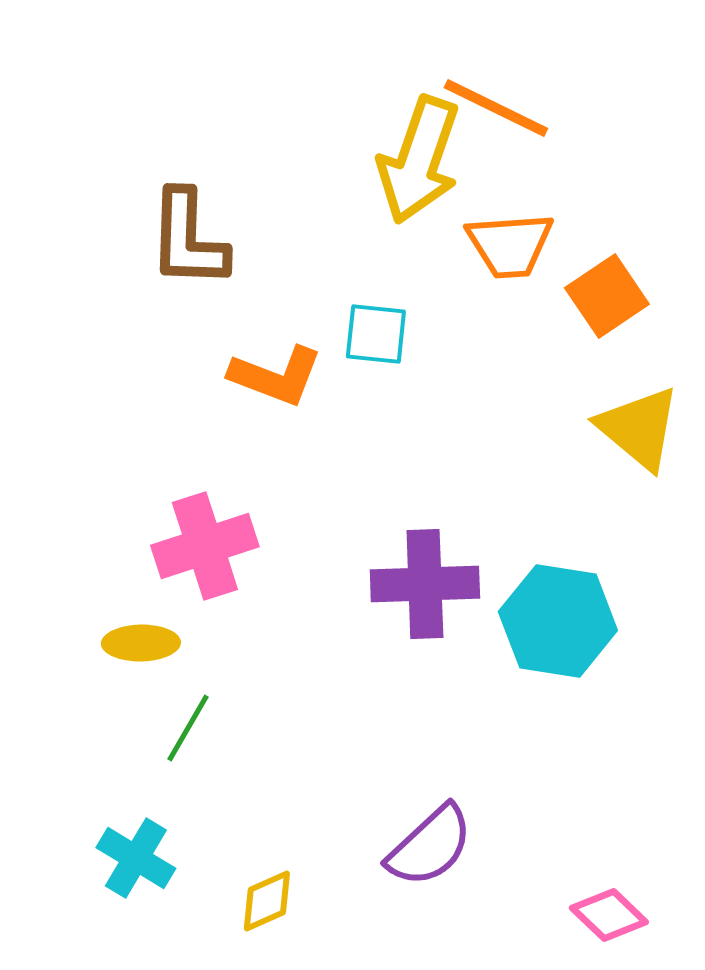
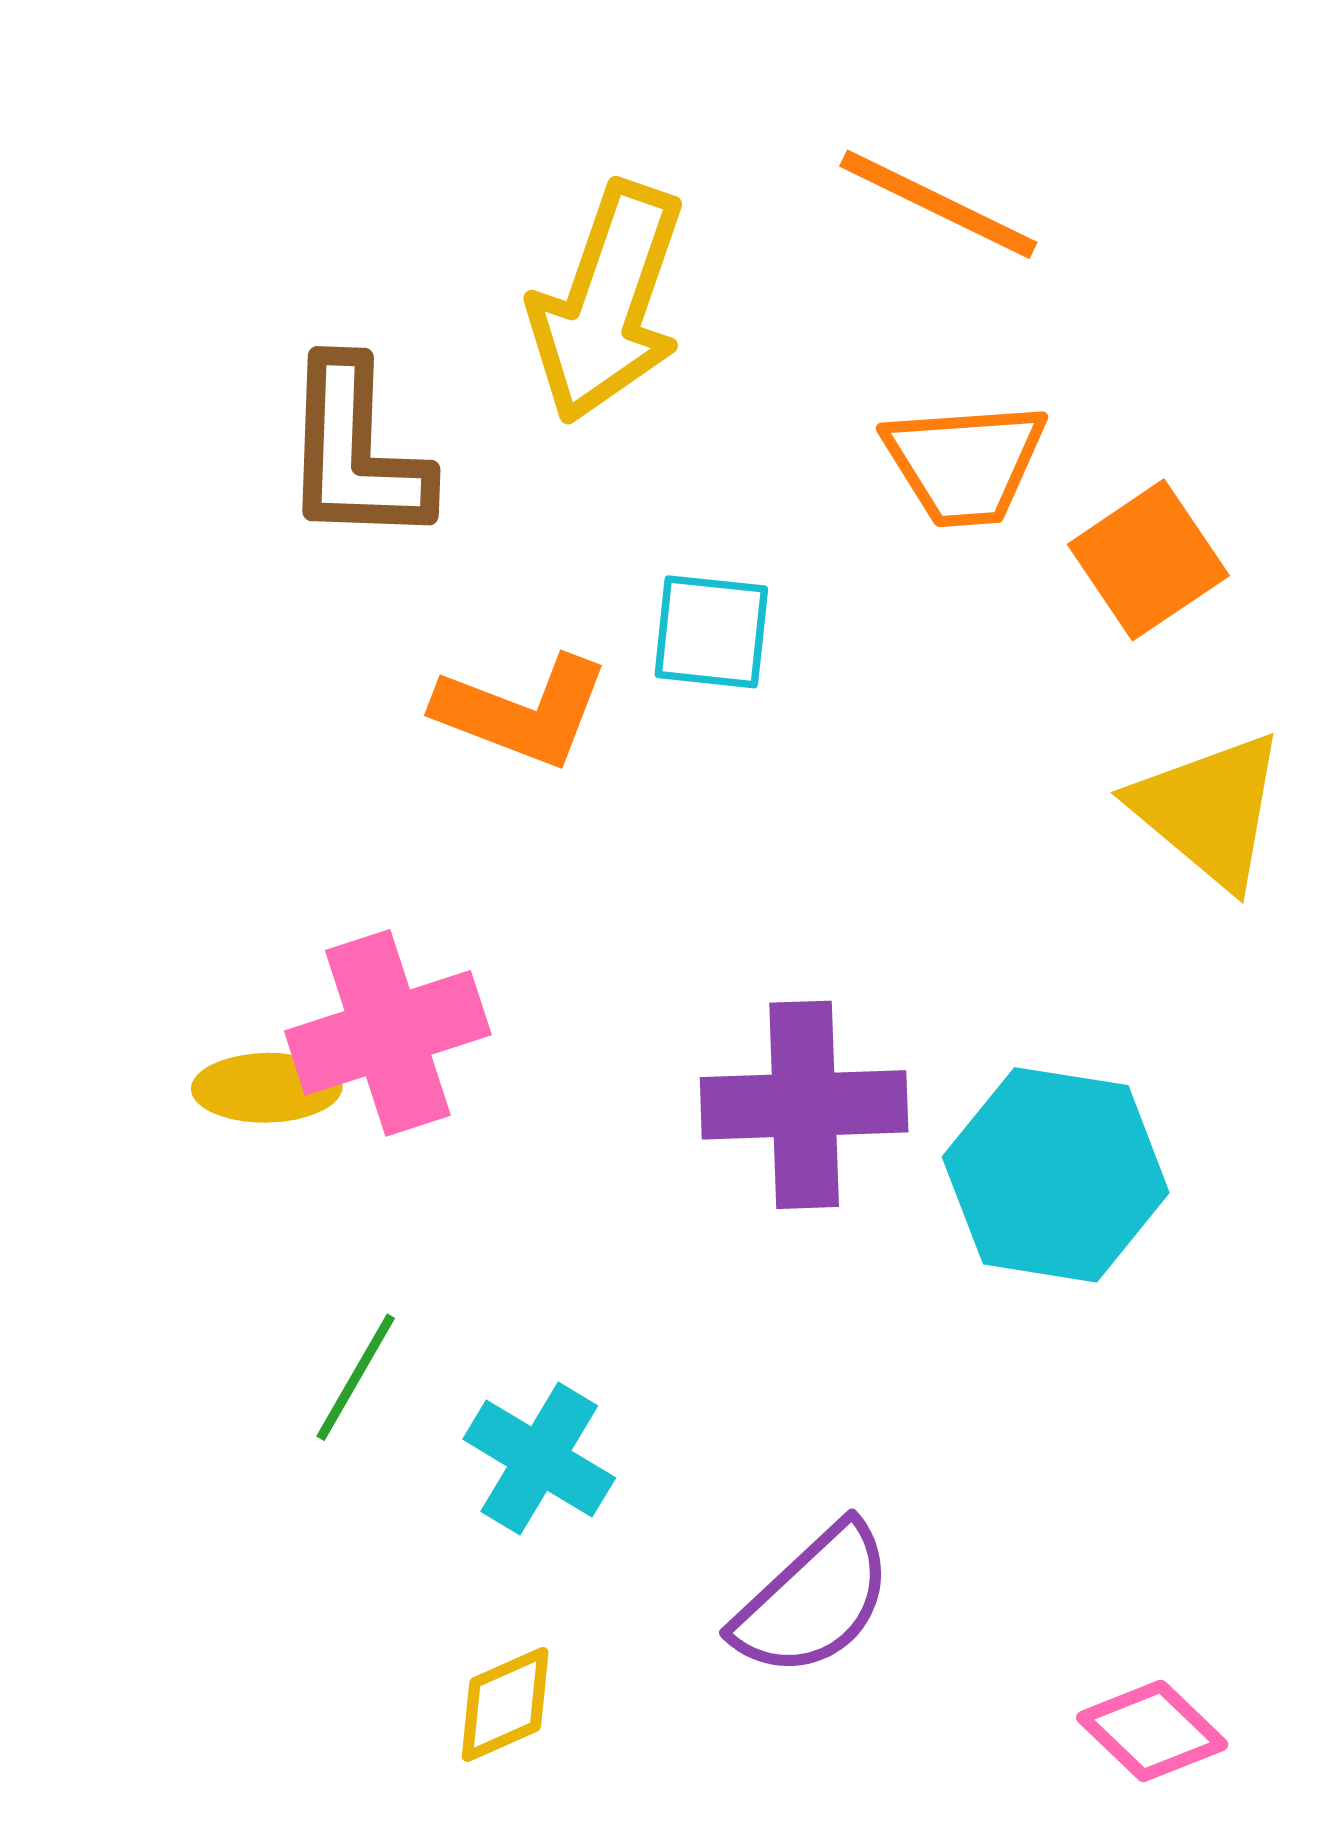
yellow arrow: (419, 160) -> (607, 303), moved
yellow ellipse: (141, 643) -> (267, 1088), moved
cyan cross: (136, 858) -> (539, 1459), moved

